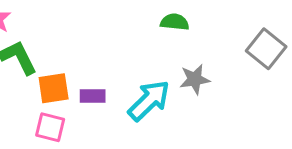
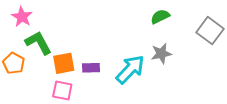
green semicircle: (175, 22) -> (160, 17), moved, turned -30

